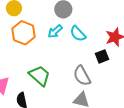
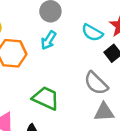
cyan semicircle: (78, 34) -> (92, 33), moved

